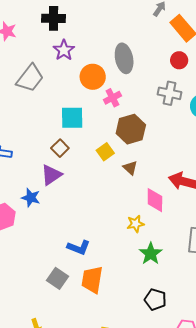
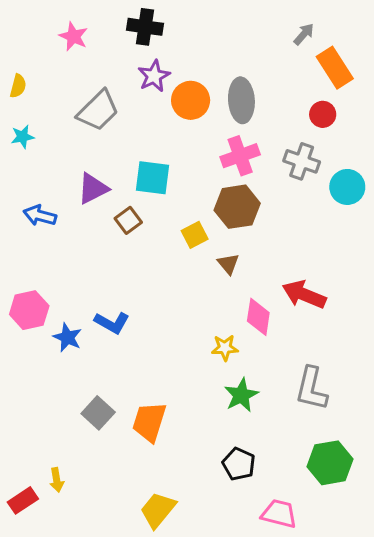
orange circle: (93, 77) -> (191, 100), moved
pink cross: (112, 98) -> (240, 156), moved, size x1.4
purple triangle: (51, 175) -> (93, 189), moved
blue star: (31, 198) -> (67, 337), moved
blue L-shape: (79, 247) -> (112, 323), moved

